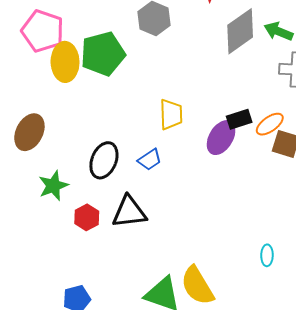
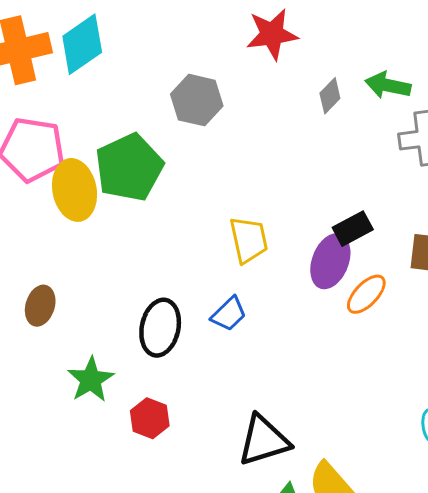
gray diamond: (240, 31) -> (330, 96), size x0.5
orange ellipse: (270, 124) -> (366, 294), moved
brown ellipse: (29, 132) -> (40, 306), size x0.7
black triangle: (129, 212) -> (264, 440), moved

